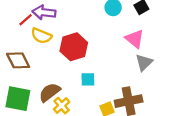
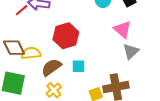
yellow semicircle: (41, 36) -> (31, 53), moved, turned 150
brown semicircle: (50, 92) -> (51, 67), moved

